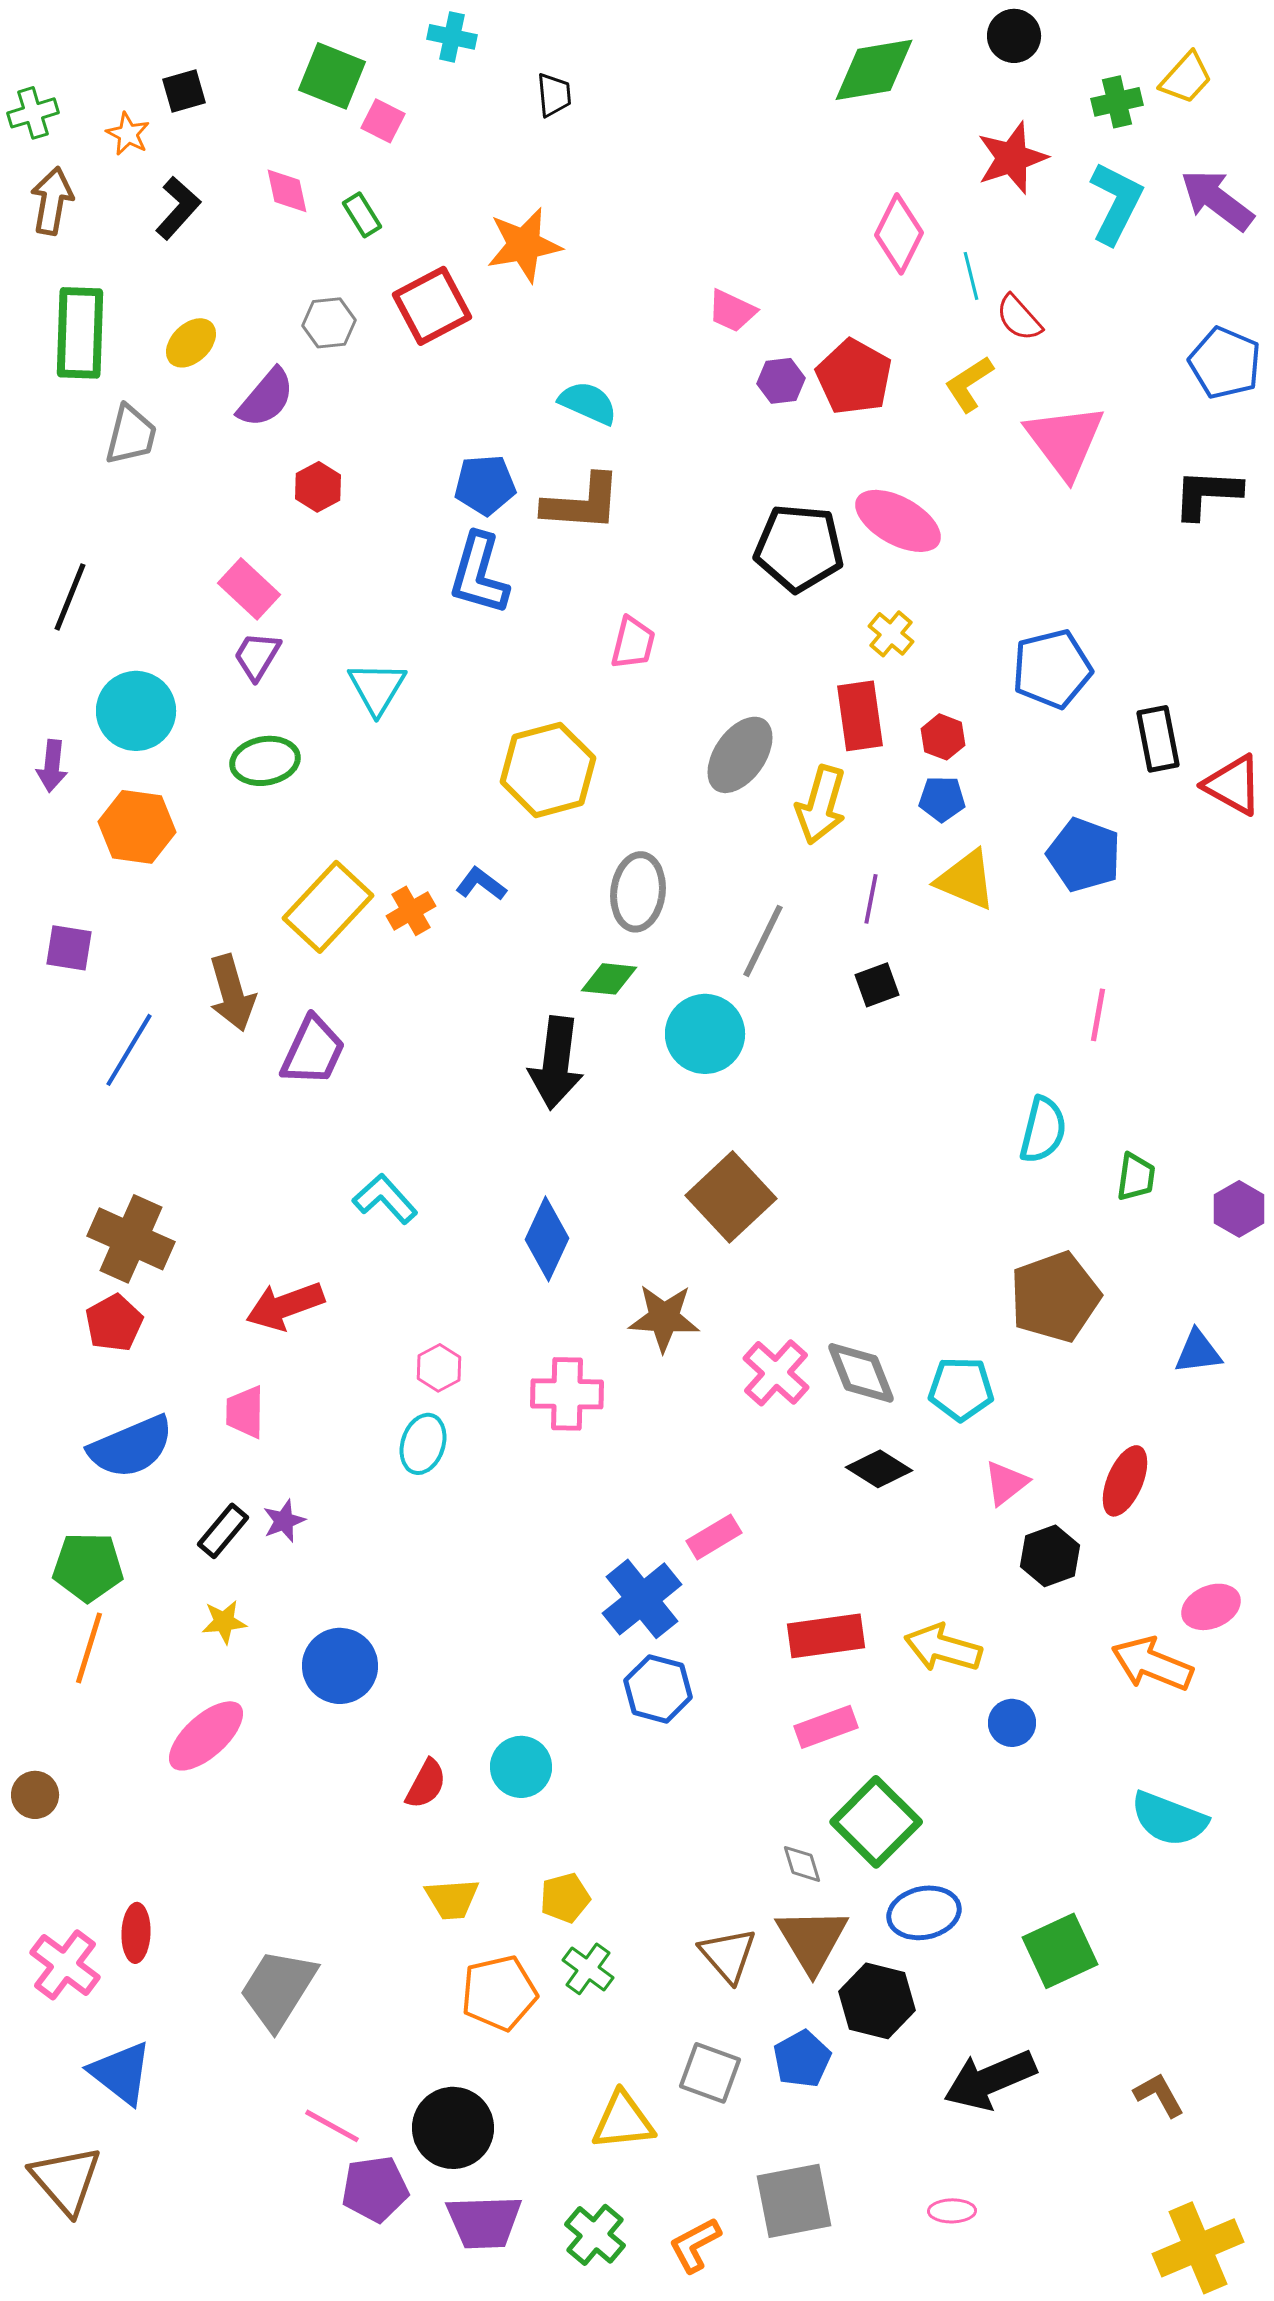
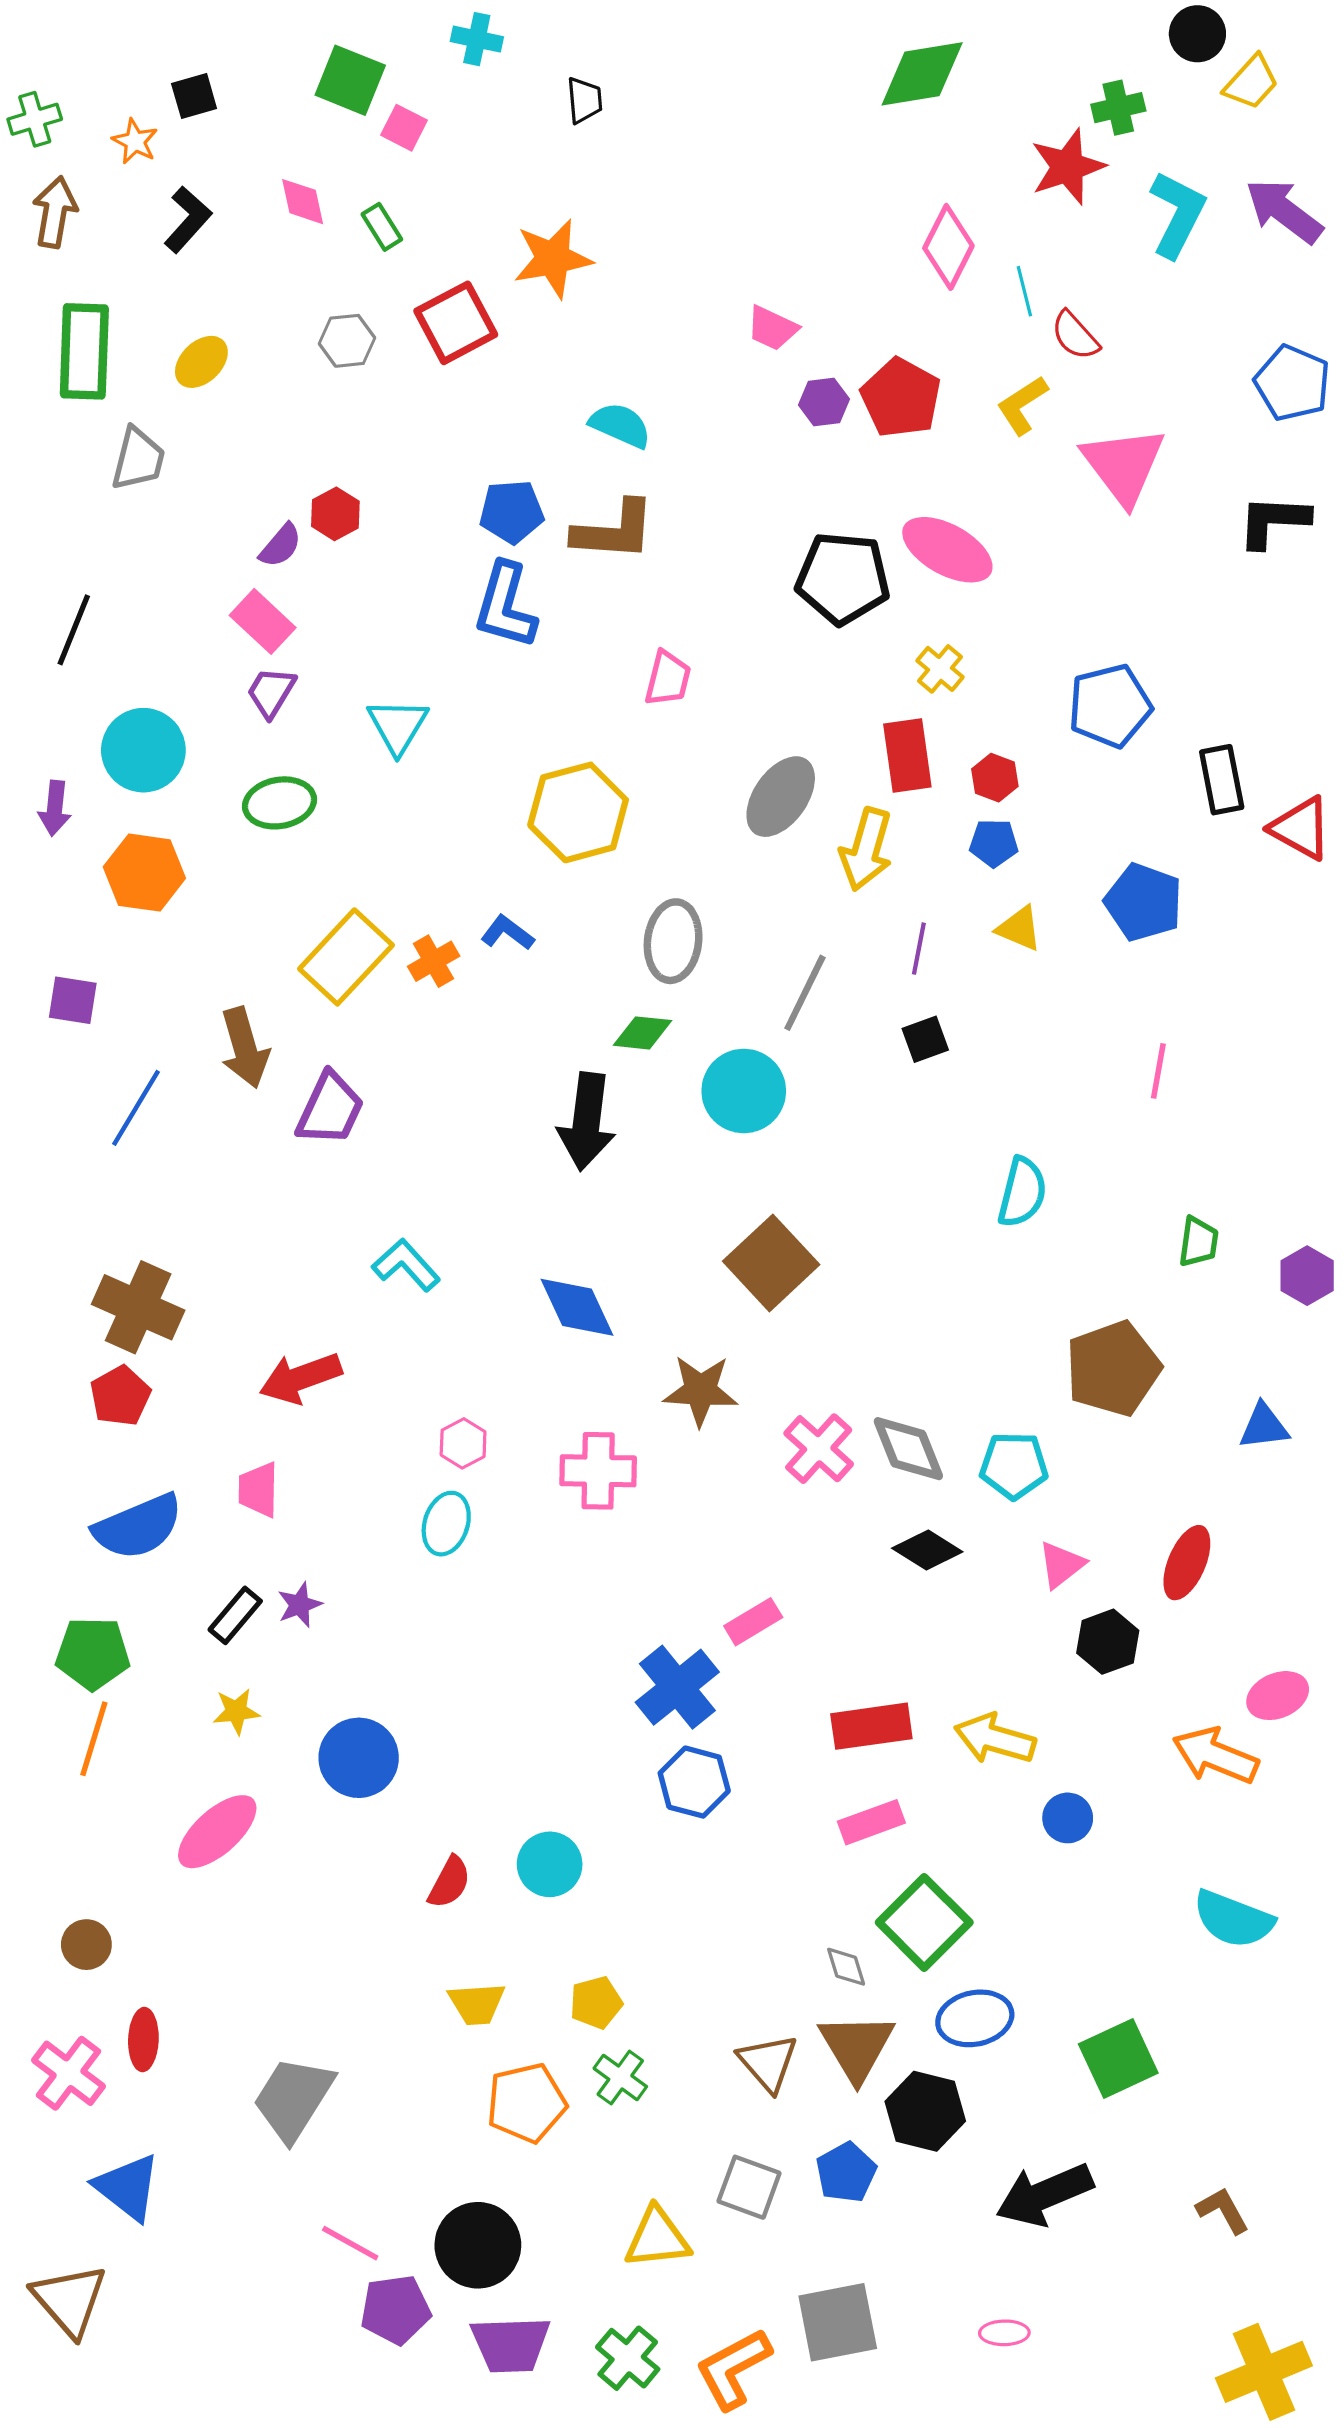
black circle: (1014, 36) -> (1197, 34), moved
green cross: (1117, 102) -> (1118, 108), moved
purple semicircle: (266, 398) -> (281, 545), moved, size x0.7
yellow triangle: (966, 880) -> (1019, 928), size x0.7
cyan semicircle: (1043, 1130) -> (1022, 1192), moved
blue diamond: (547, 1239) -> (577, 1307), turned -50
brown circle: (35, 1795) -> (86, 1945), moved
orange L-shape: (695, 2245) -> (733, 2369), size x1.4

